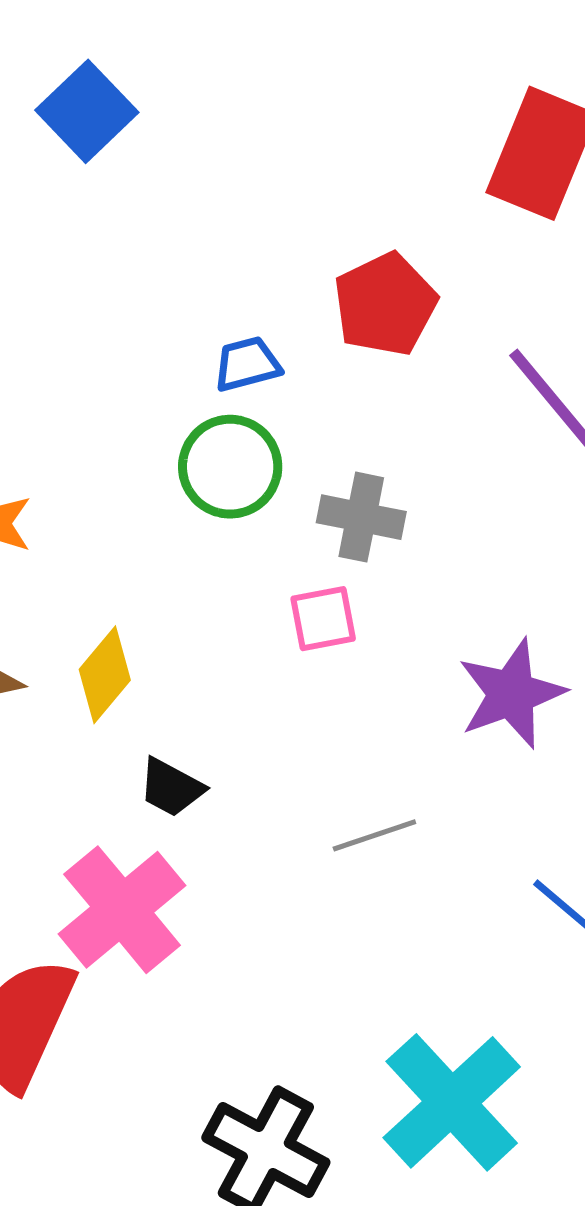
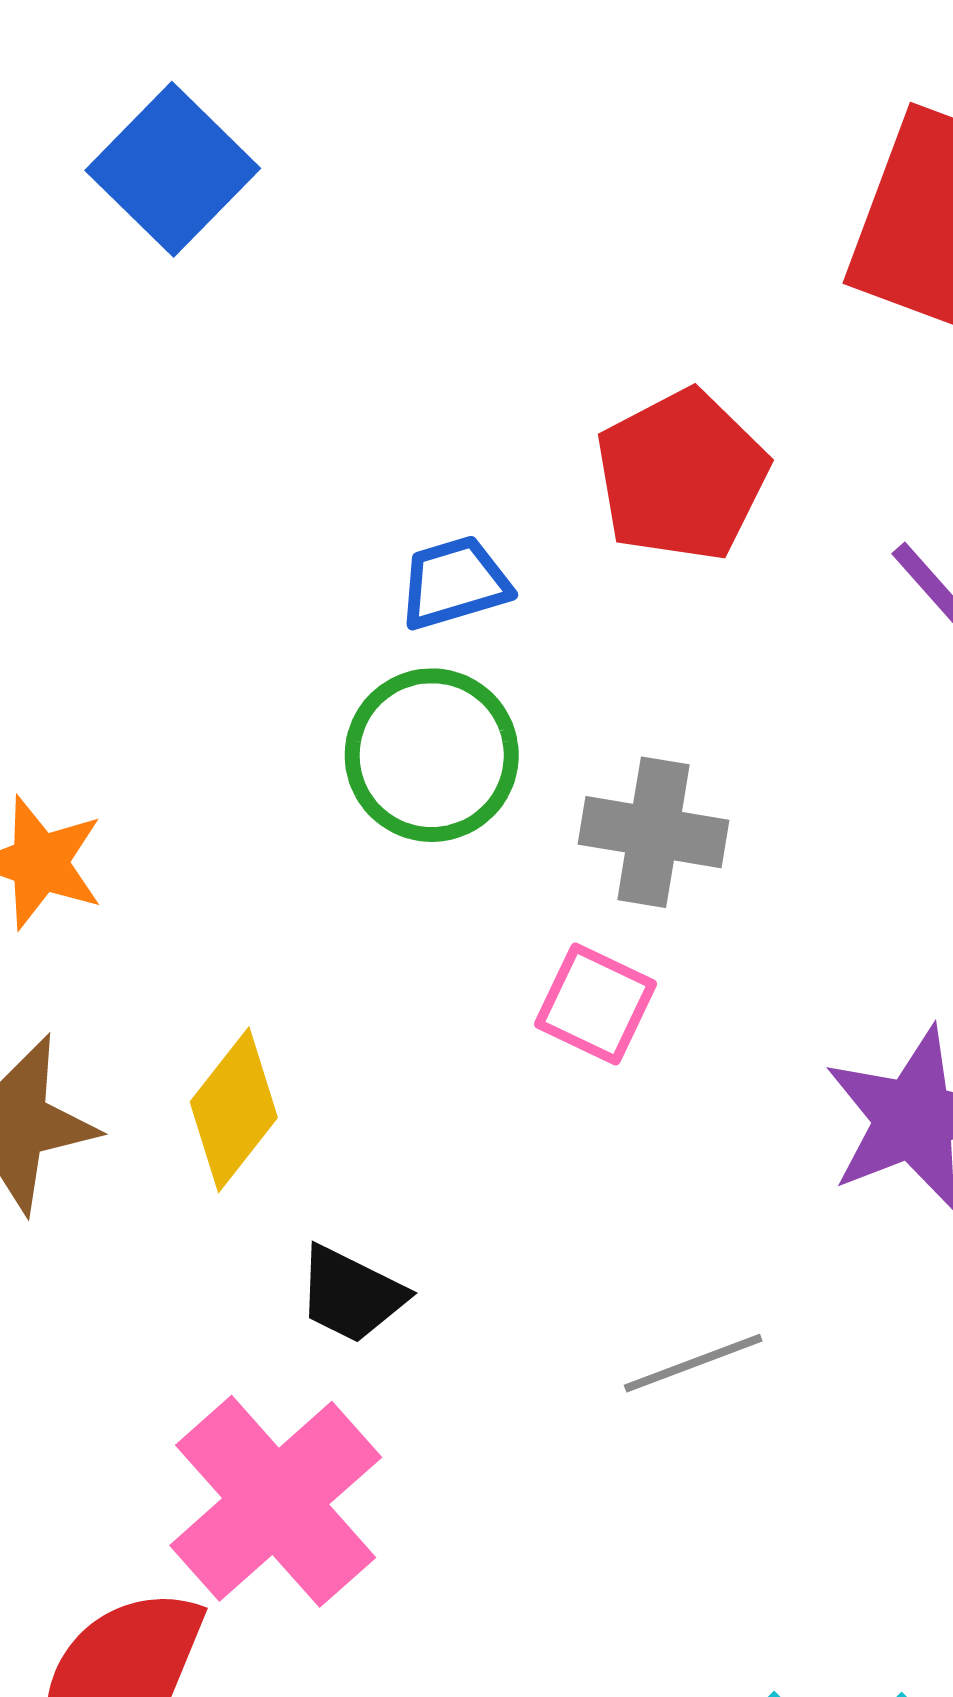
pink square: (323, 619) -> (596, 1004), turned 38

